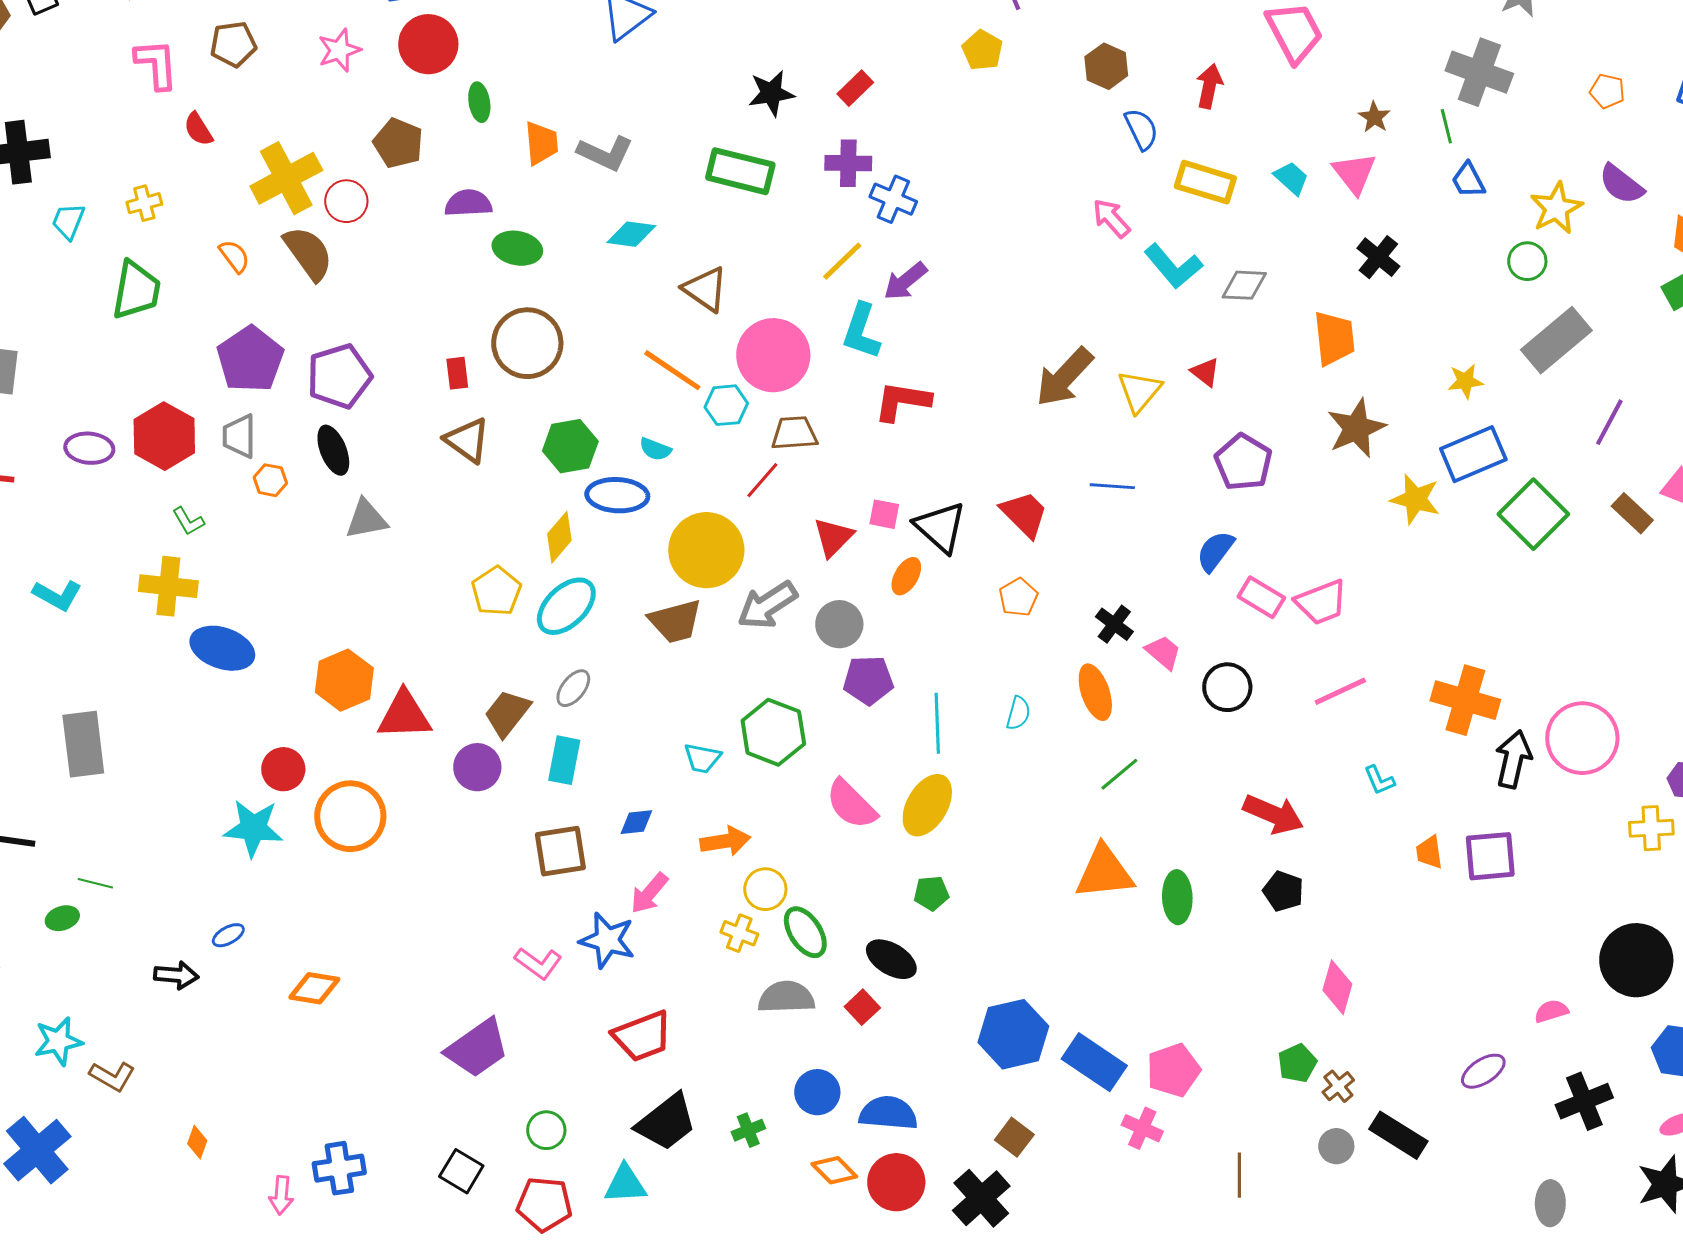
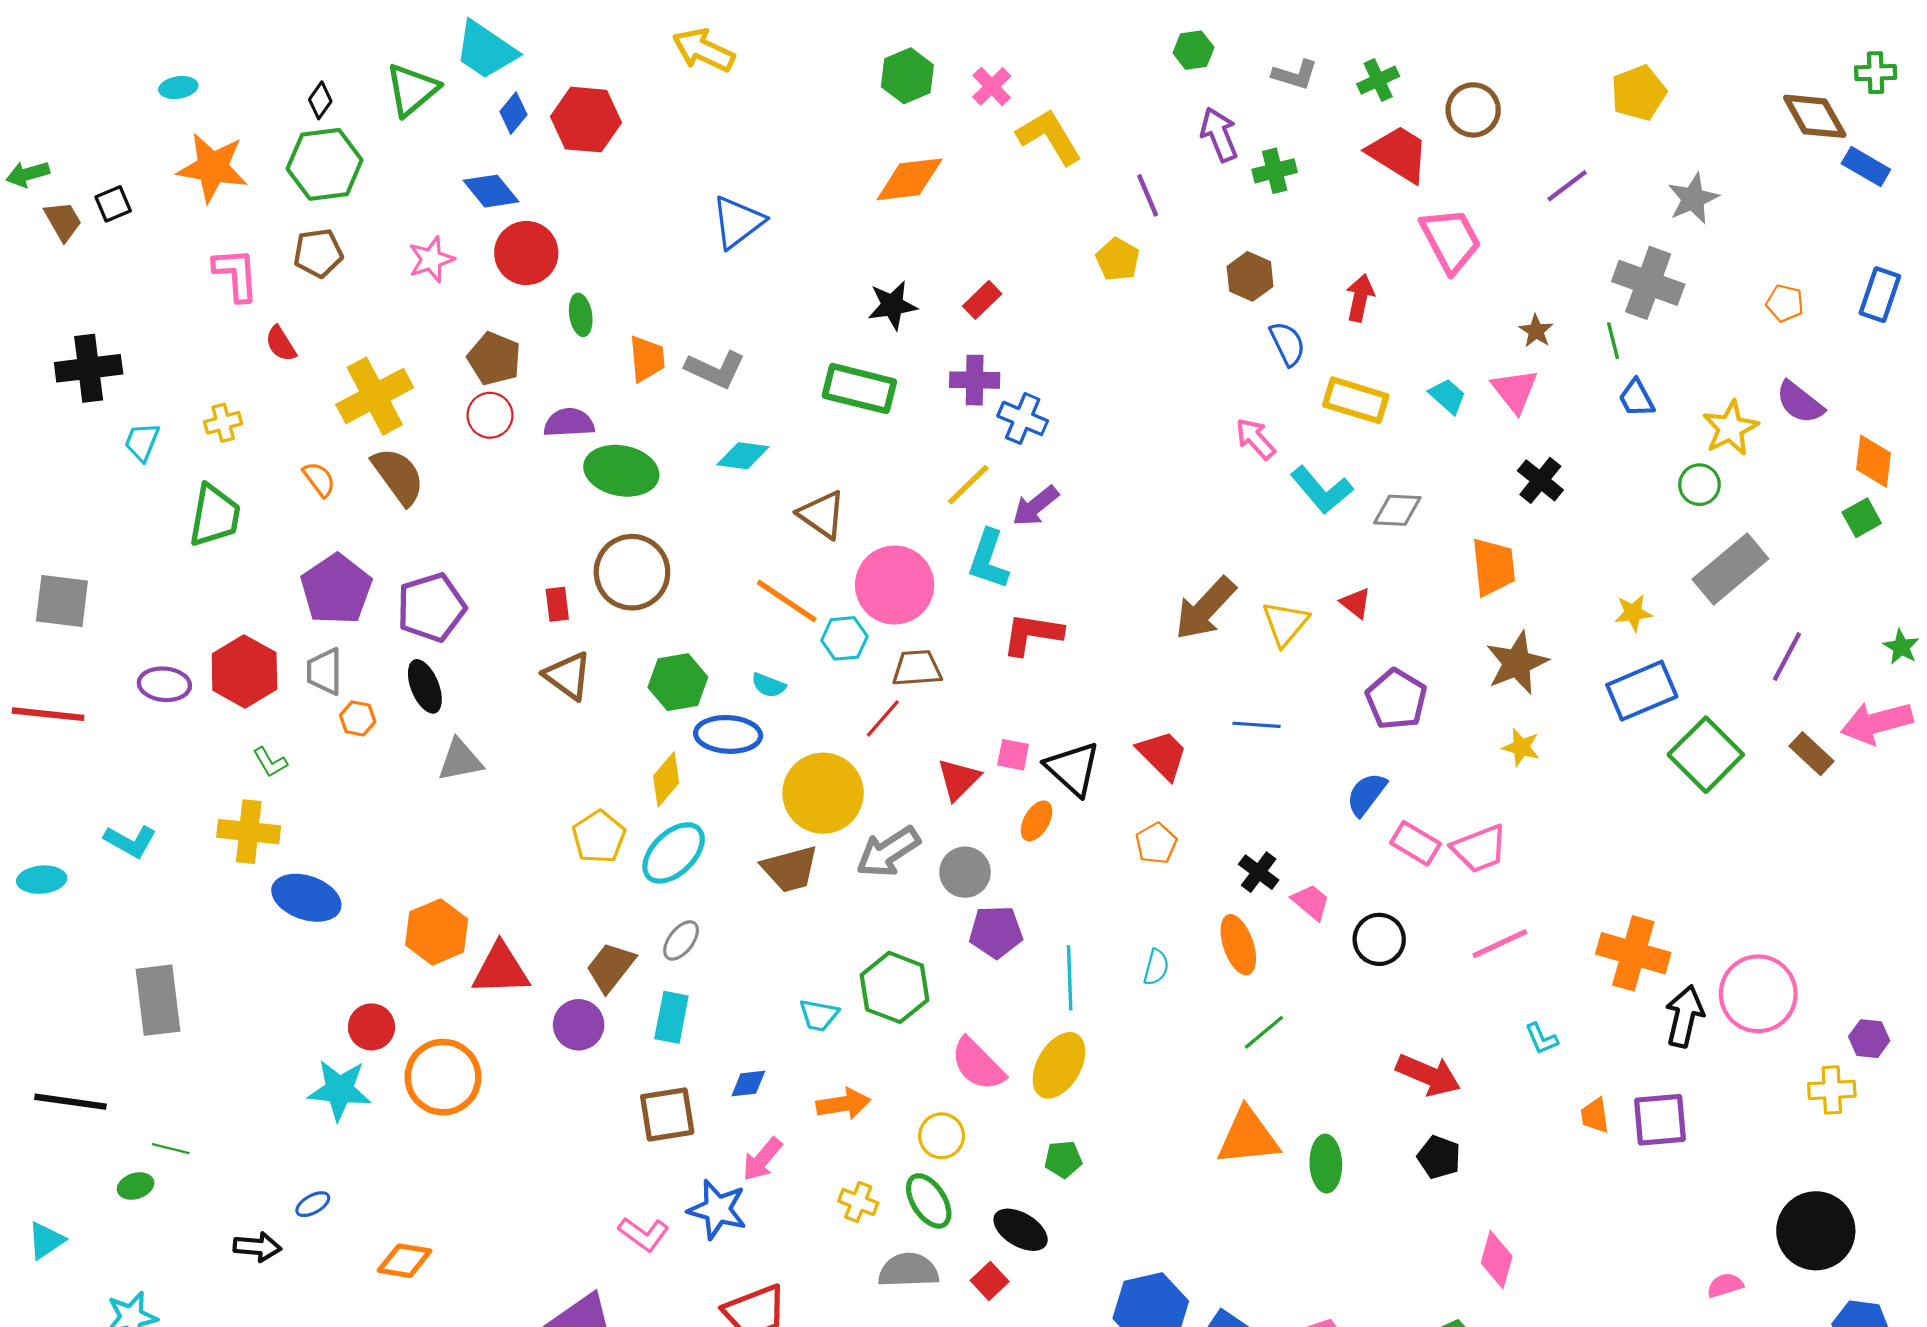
red circle: (346, 201) -> (490, 415), moved
green ellipse: (517, 248) -> (621, 471), size x1.4
yellow star: (1415, 499) -> (1521, 747), moved, size x0.7
yellow circle: (765, 889) -> (942, 1136), moved

